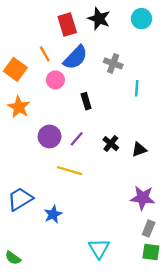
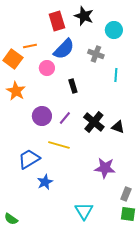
cyan circle: (141, 19) -> (114, 30), moved
orange line: (45, 54) -> (30, 46), moved, turned -72
black cross: (111, 144) -> (94, 122), size x1.5
black triangle: (139, 149) -> (118, 127), turned 40
purple star: (143, 198) -> (105, 168), moved
blue trapezoid: (20, 199) -> (29, 159), moved

